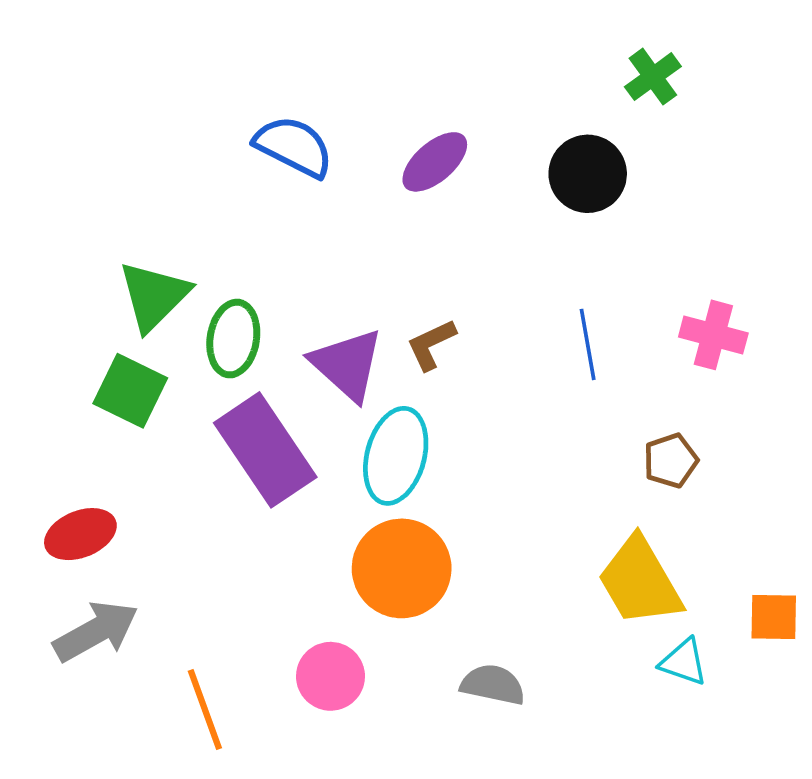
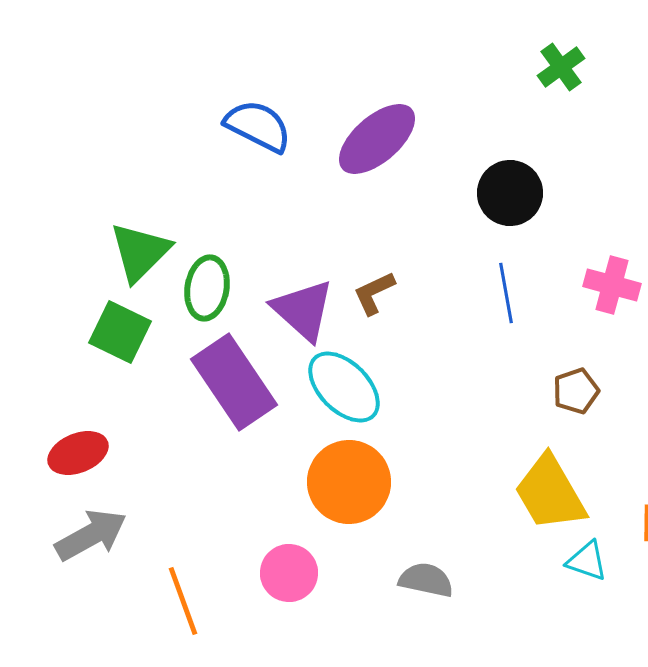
purple ellipse: (435, 162) -> (377, 139), size x1.4
black circle: (588, 174) -> (510, 193), moved
cyan ellipse: (396, 456) -> (344, 387), turned -60

